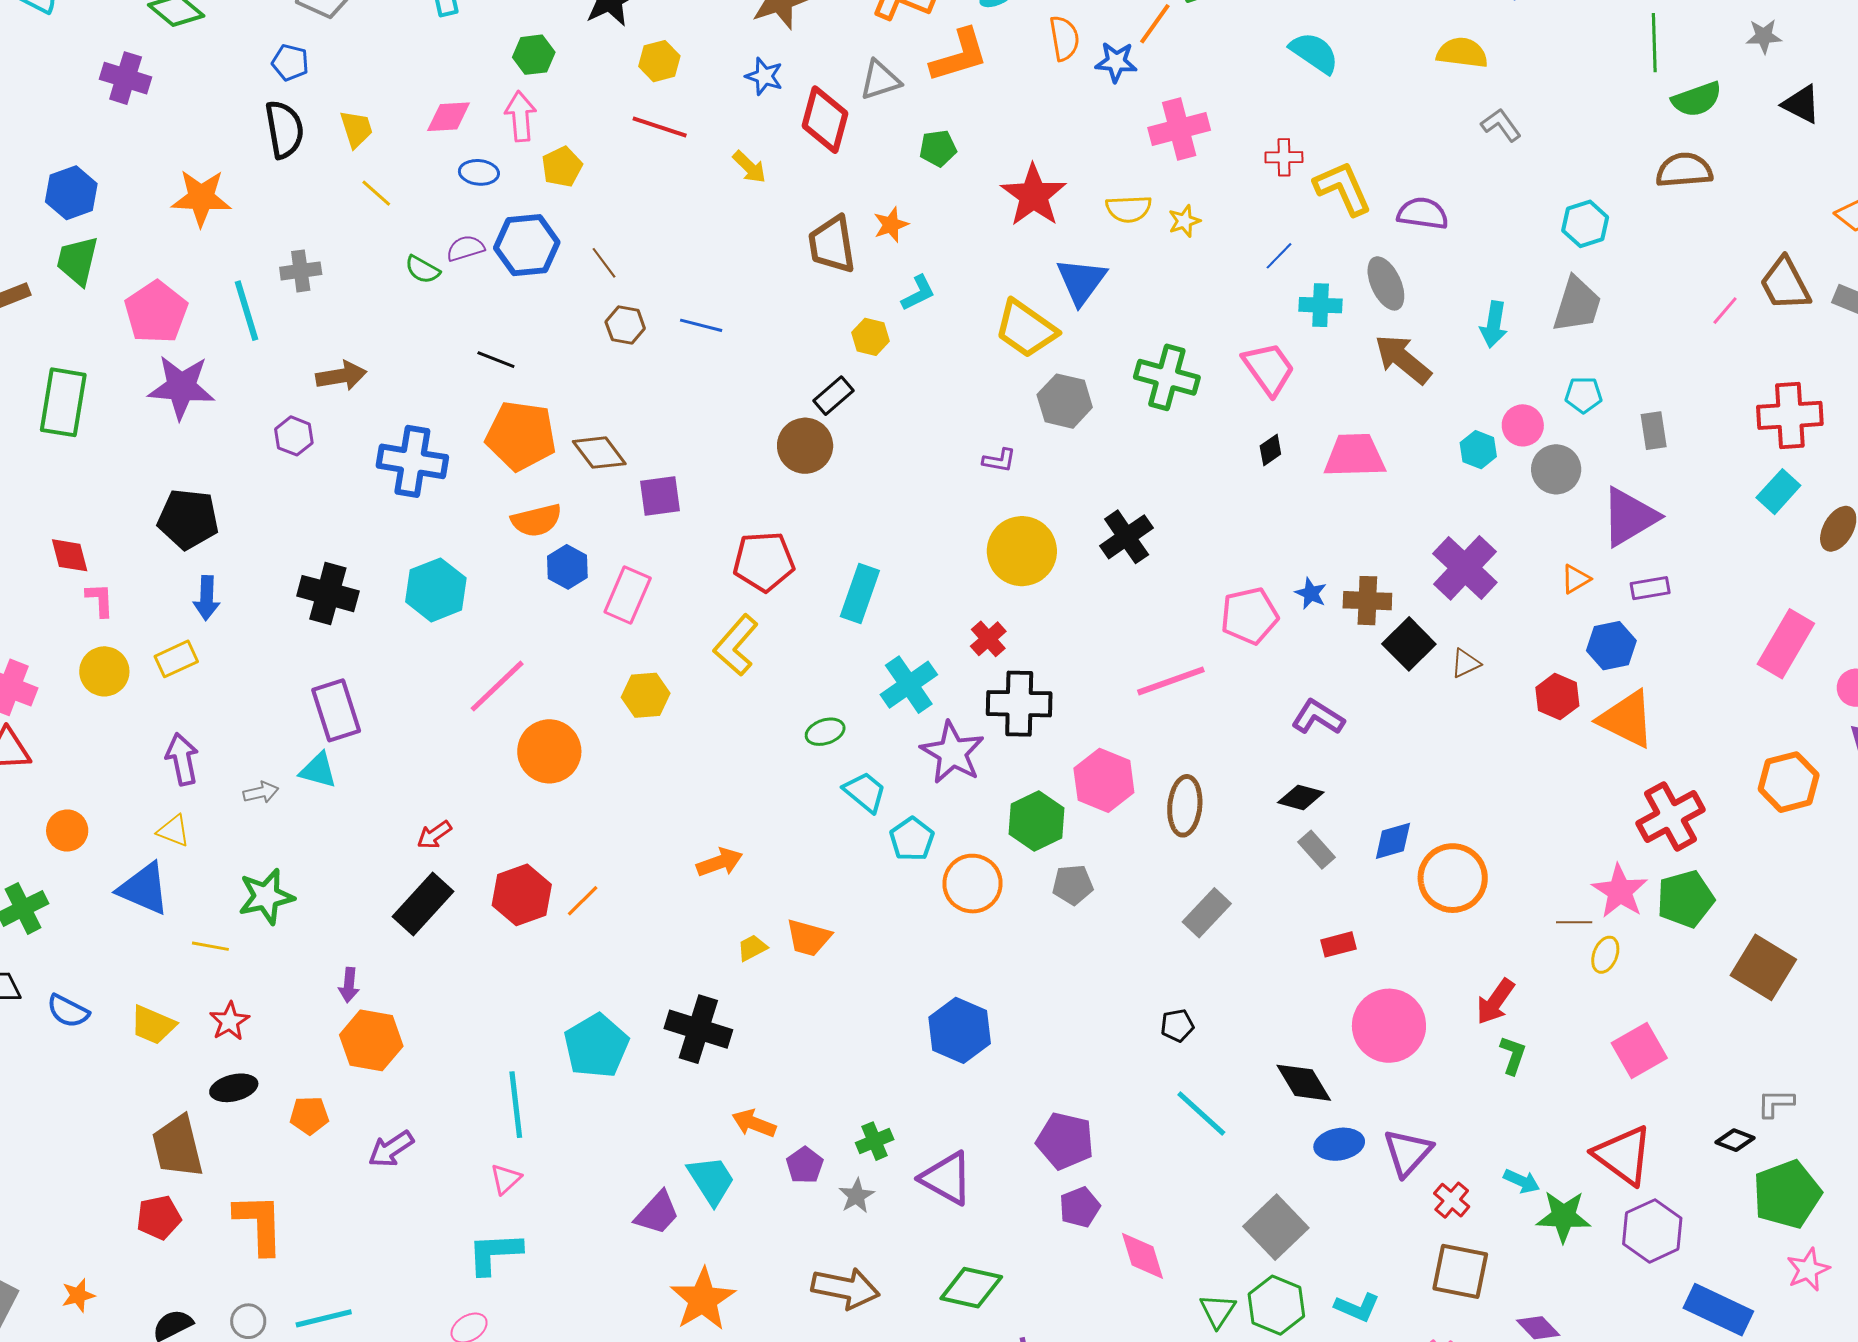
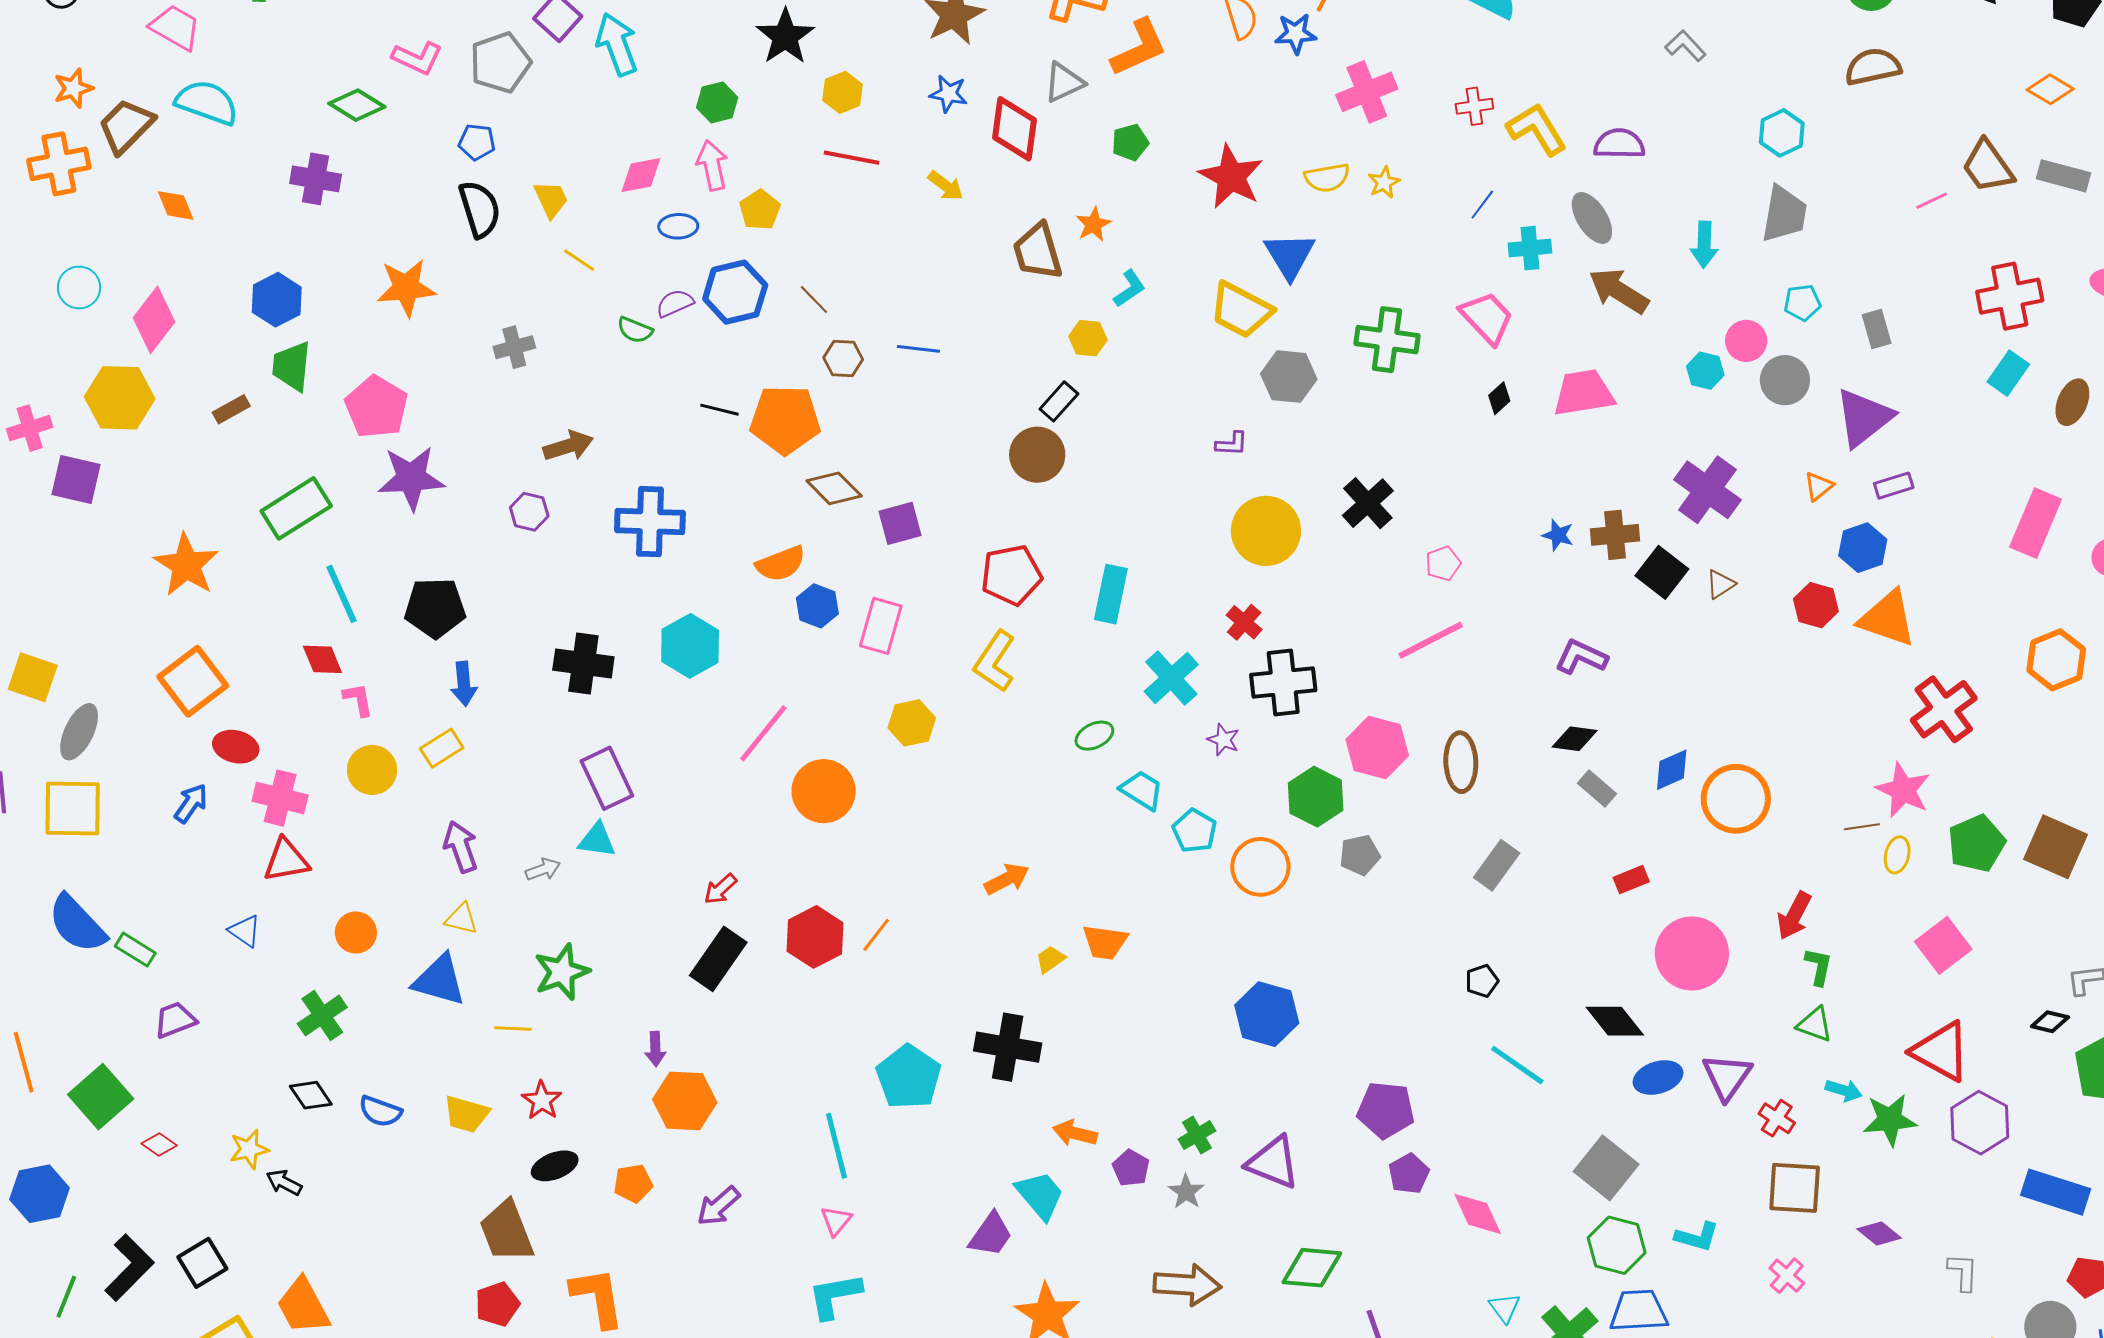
cyan line: (247, 311) -> (342, 594), moved
pink line: (1725, 311) -> (1932, 201), turned 32
green rectangle: (63, 402) -> (296, 508), turned 56
orange pentagon: (521, 436) -> (785, 420), moved
pink pentagon: (1249, 616) -> (1443, 563), moved, size x0.6
purple star: (952, 753) -> (1223, 740), size x0.5
green pentagon: (1685, 899) -> (1976, 843), moved
green triangle: (1218, 1311) -> (1815, 1024), moved, turned -36

